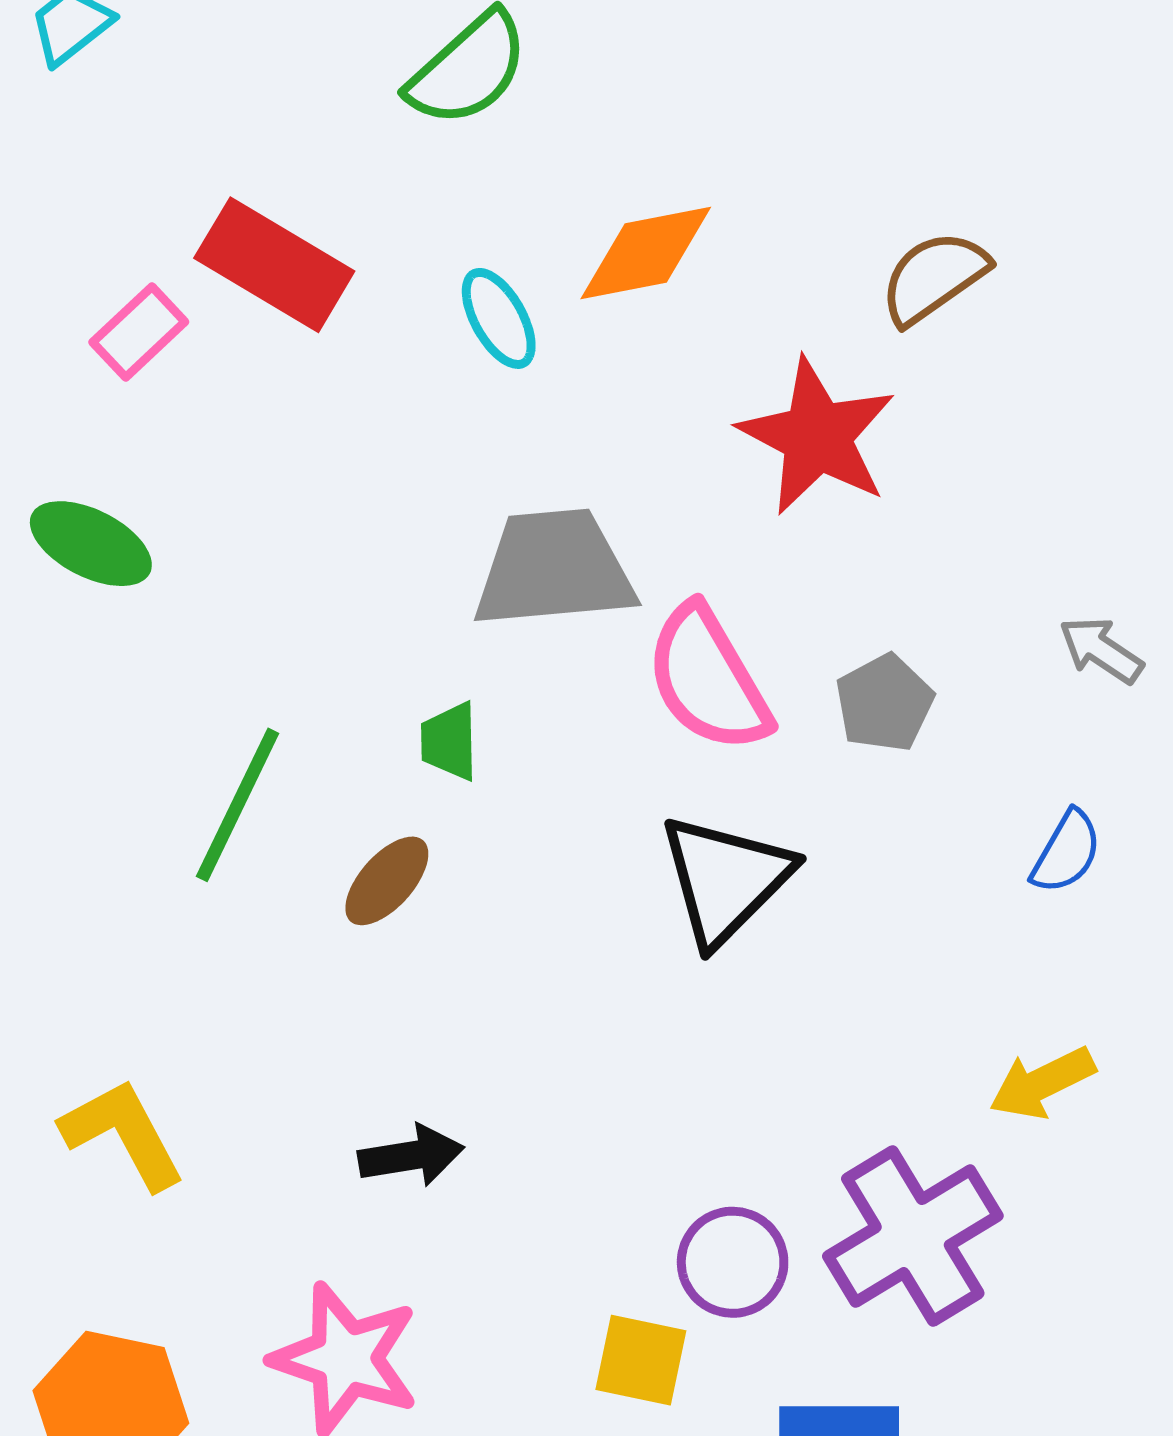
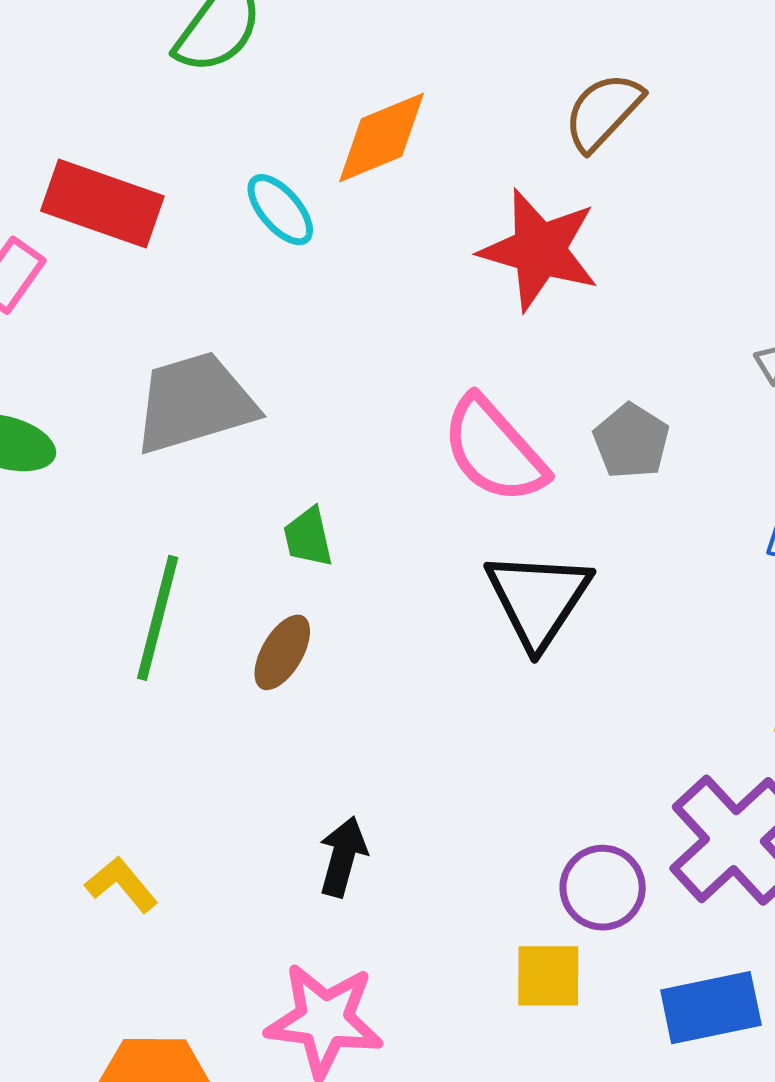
gray trapezoid: (554, 569) -> (195, 403), moved
yellow L-shape: (123, 1134) -> (122, 884), size x0.7
black arrow: (411, 1156) -> (343, 857), turned -54

